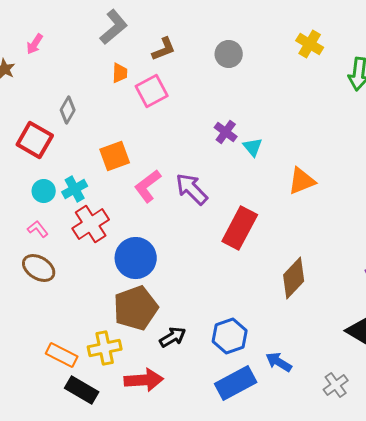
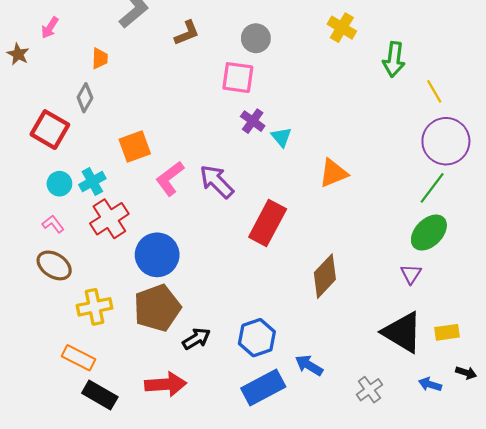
orange trapezoid: (120, 73) -> (100, 58), moved
pink square: (152, 91) -> (238, 78), moved, turned 36
yellow cross: (105, 348) -> (94, 307), moved

